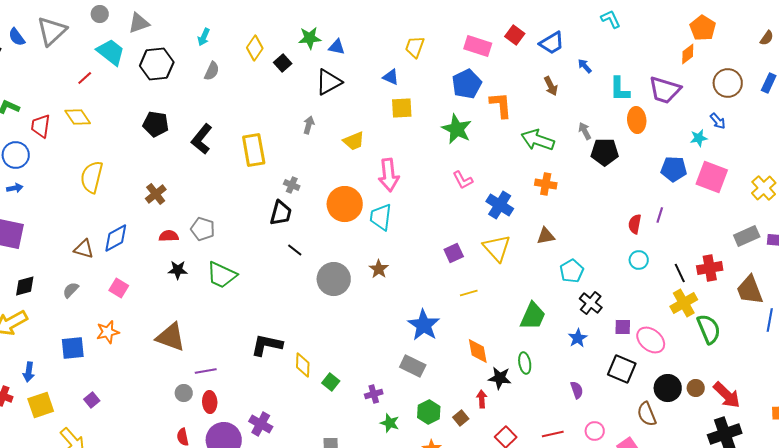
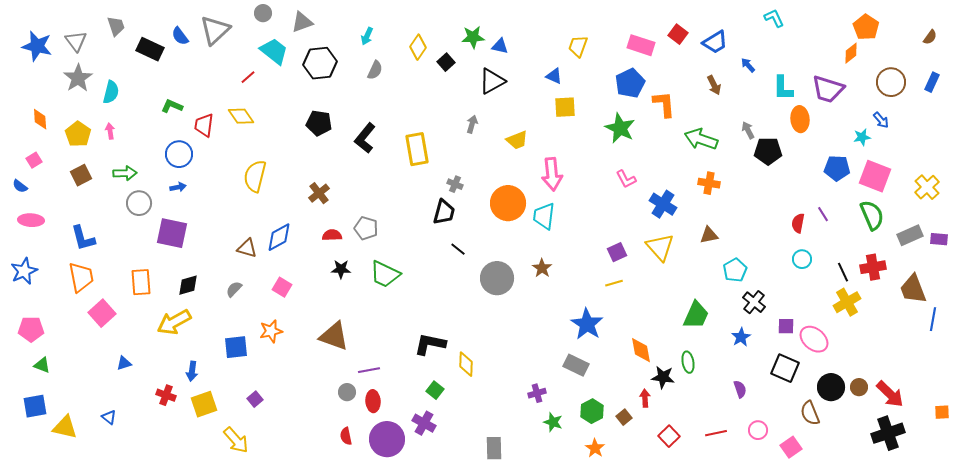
purple line: (660, 215) -> (823, 214), turned -49
yellow line: (469, 293) -> (614, 283), moved
green semicircle: (709, 329) -> (872, 215), moved
green square: (331, 382) -> (435, 390), moved

